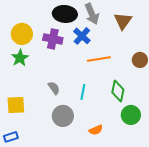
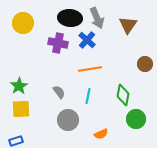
yellow circle: (22, 34) -> (23, 23), moved
green star: (20, 58) -> (19, 86), moved
orange line: (99, 59) -> (90, 69), moved

